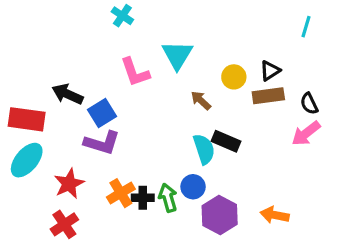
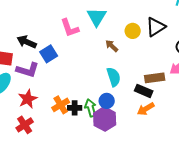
black triangle: (270, 71) -> (156, 27), size x1.5
brown rectangle: (268, 96) -> (155, 78), moved
black rectangle: (226, 141) -> (144, 91), moved
purple L-shape: (102, 143) -> (28, 70), moved
purple hexagon: (220, 215) -> (105, 119), moved
orange arrow: (275, 215) -> (146, 109), moved, turned -42

